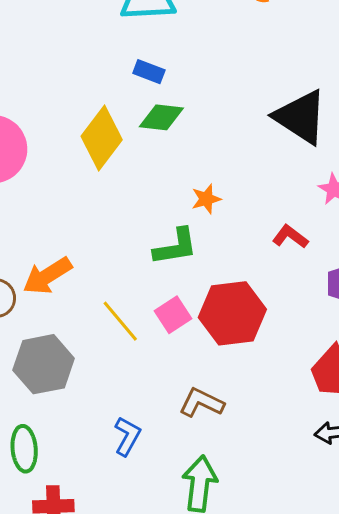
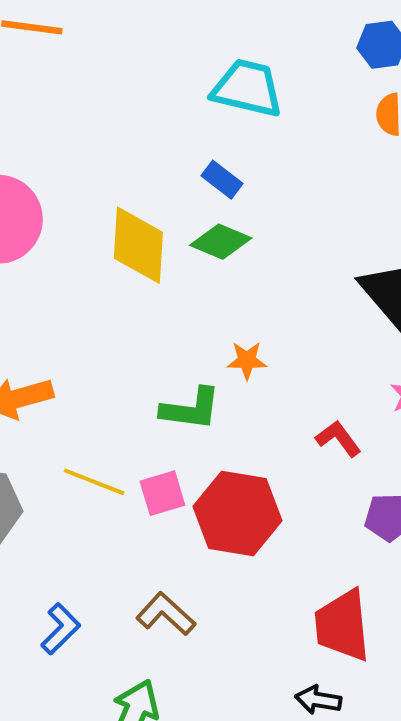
yellow diamond: (102, 138) -> (138, 245), turned -50
yellow line: (120, 321) -> (94, 482), turned -45

